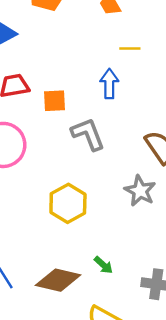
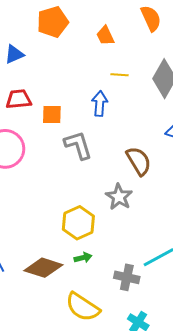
yellow hexagon: (68, 203) -> (78, 223), moved
green arrow: (103, 265) -> (83, 258), turned -60

